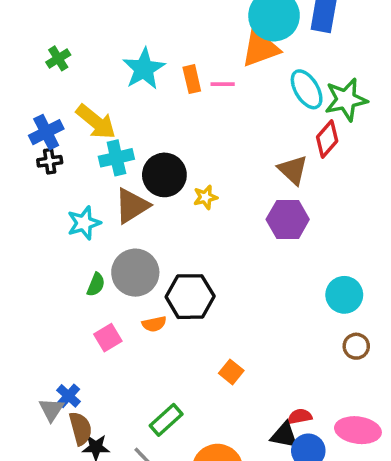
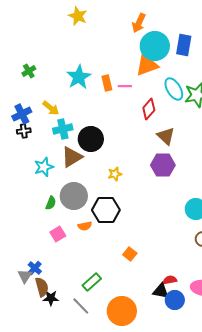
yellow arrow: (96, 122) -> (51, 108), size x0.7
red diamond: (327, 139) -> (149, 109), moved
yellow star: (206, 197) -> (115, 174), moved

